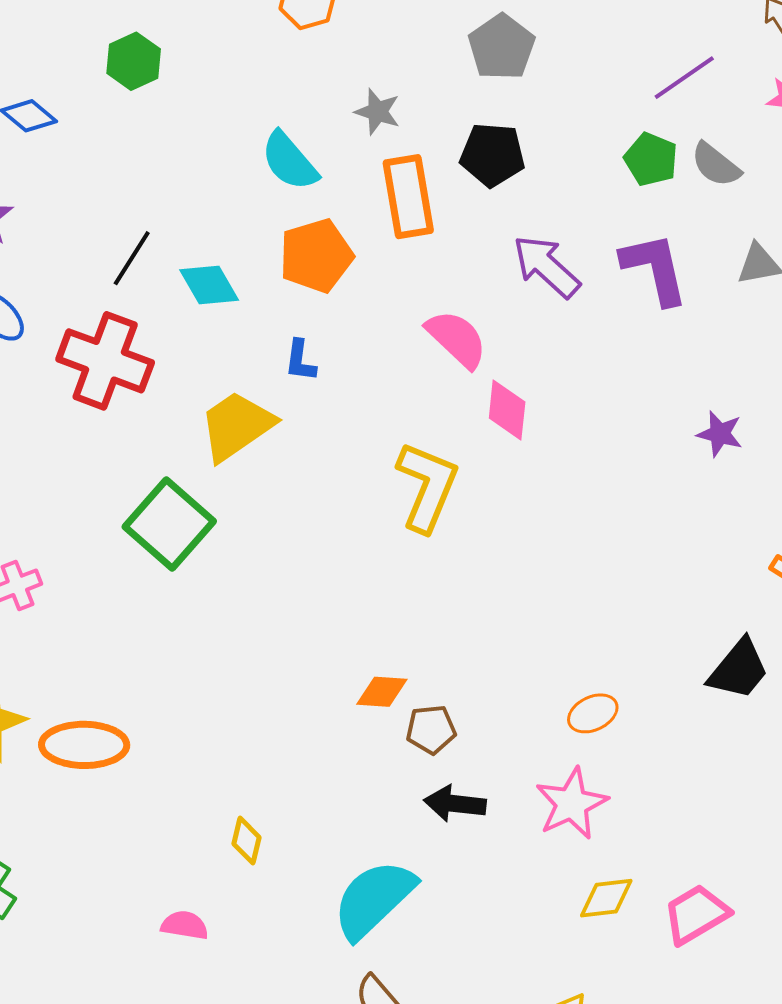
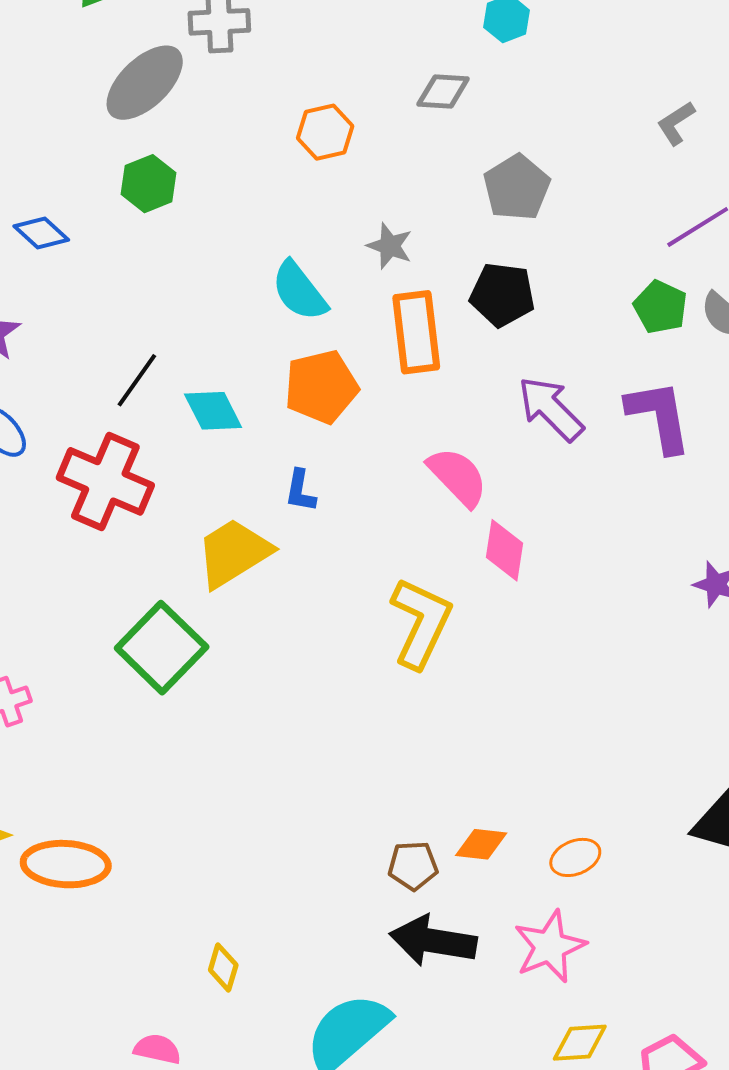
orange diamond: (382, 692) -> (481, 844), moved
black arrow: (455, 804) -> (433, 941), size x1.4

